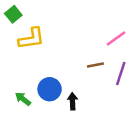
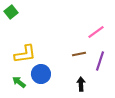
yellow L-shape: (31, 38) -> (25, 54), moved
black arrow: (72, 101) -> (81, 84), moved

